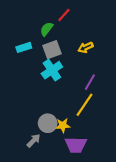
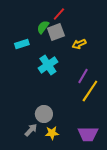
gray square: (52, 50) -> (56, 32), moved
yellow line: (84, 105) -> (90, 91), moved
yellow star: (63, 125) -> (52, 133), moved
purple trapezoid: (76, 145) -> (88, 134), moved

